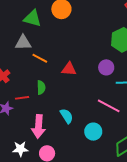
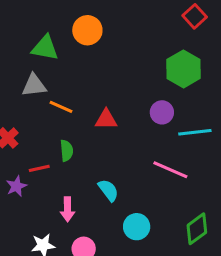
pink arrow: (38, 126) -> (67, 209), size x0.7
cyan circle: (93, 132) -> (137, 227), moved

